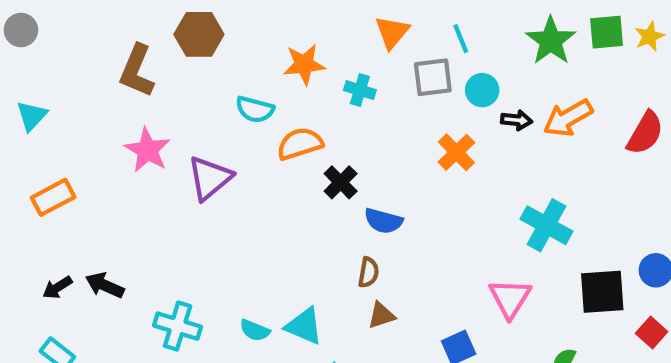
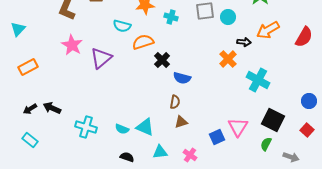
black arrow: (516, 120) -> (244, 42), moved
orange cross: (456, 152) -> (228, 59), moved
black square: (602, 292) -> (273, 120), moved, turned 30
pink triangle: (510, 298) -> (238, 127), moved

